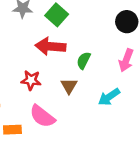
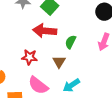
cyan arrow: (109, 97) -> (71, 85), moved

